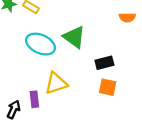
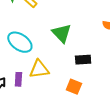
cyan ellipse: (41, 44) -> (20, 42), moved
orange square: (108, 87) -> (74, 87), moved

